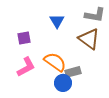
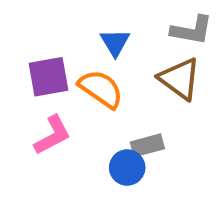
purple square: (24, 38) -> (48, 77), size x1.5
orange semicircle: (55, 62) -> (101, 89), moved

